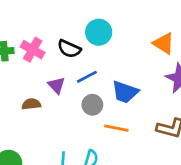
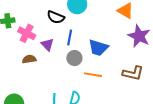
pink cross: (33, 50) -> (27, 33), moved
blue line: (87, 77) -> (70, 37), turned -49

